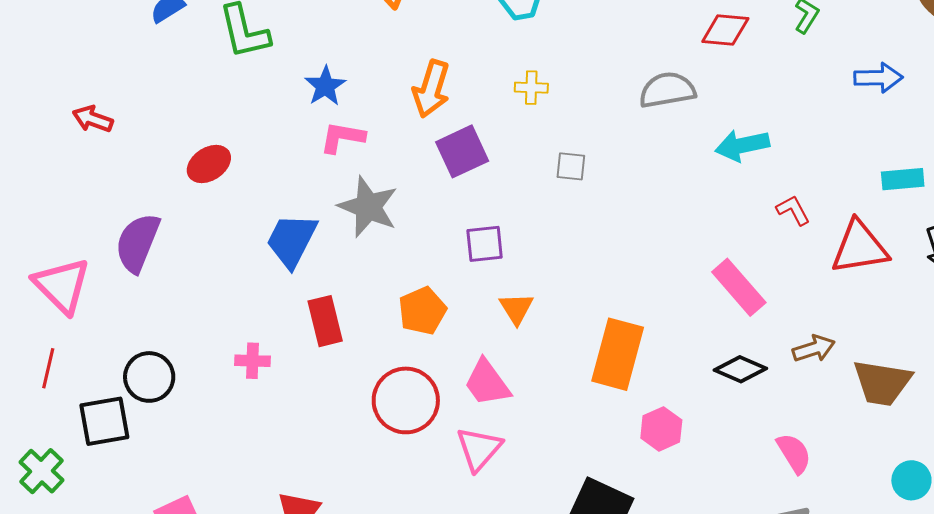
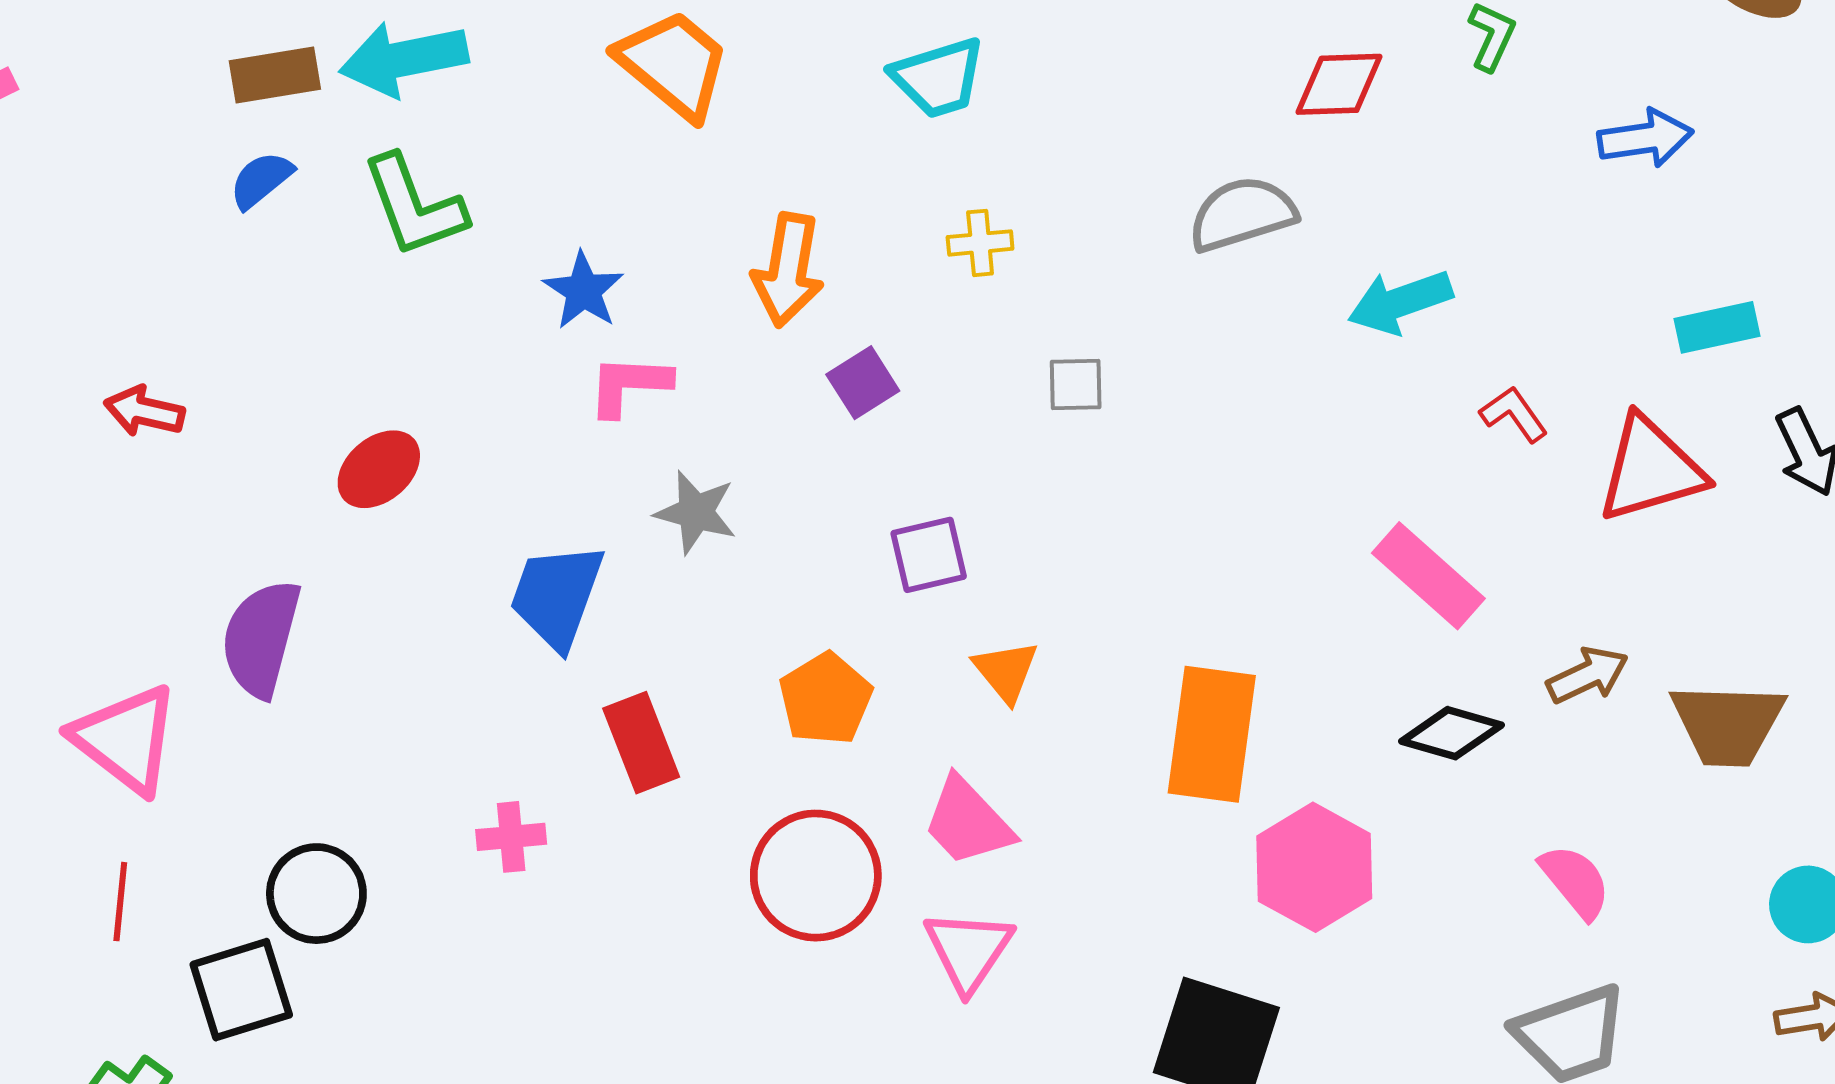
purple square: (462, 151) -> (863, 383), size x0.7
gray star: (368, 207) -> (696, 512), size x0.7
pink hexagon: (661, 429) -> (1314, 867), size x1.5

